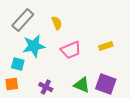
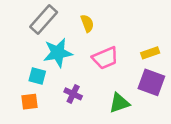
purple square: (106, 84) -> (151, 82), moved
green triangle: (82, 85) -> (119, 103), turned -42
purple cross: (46, 87) -> (73, 94), moved

